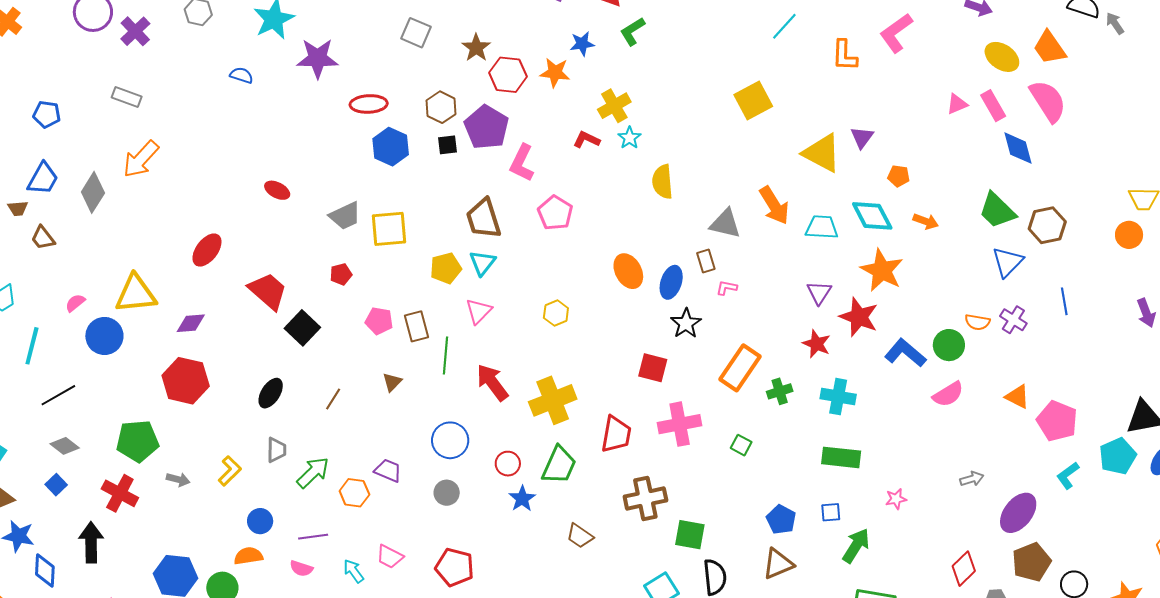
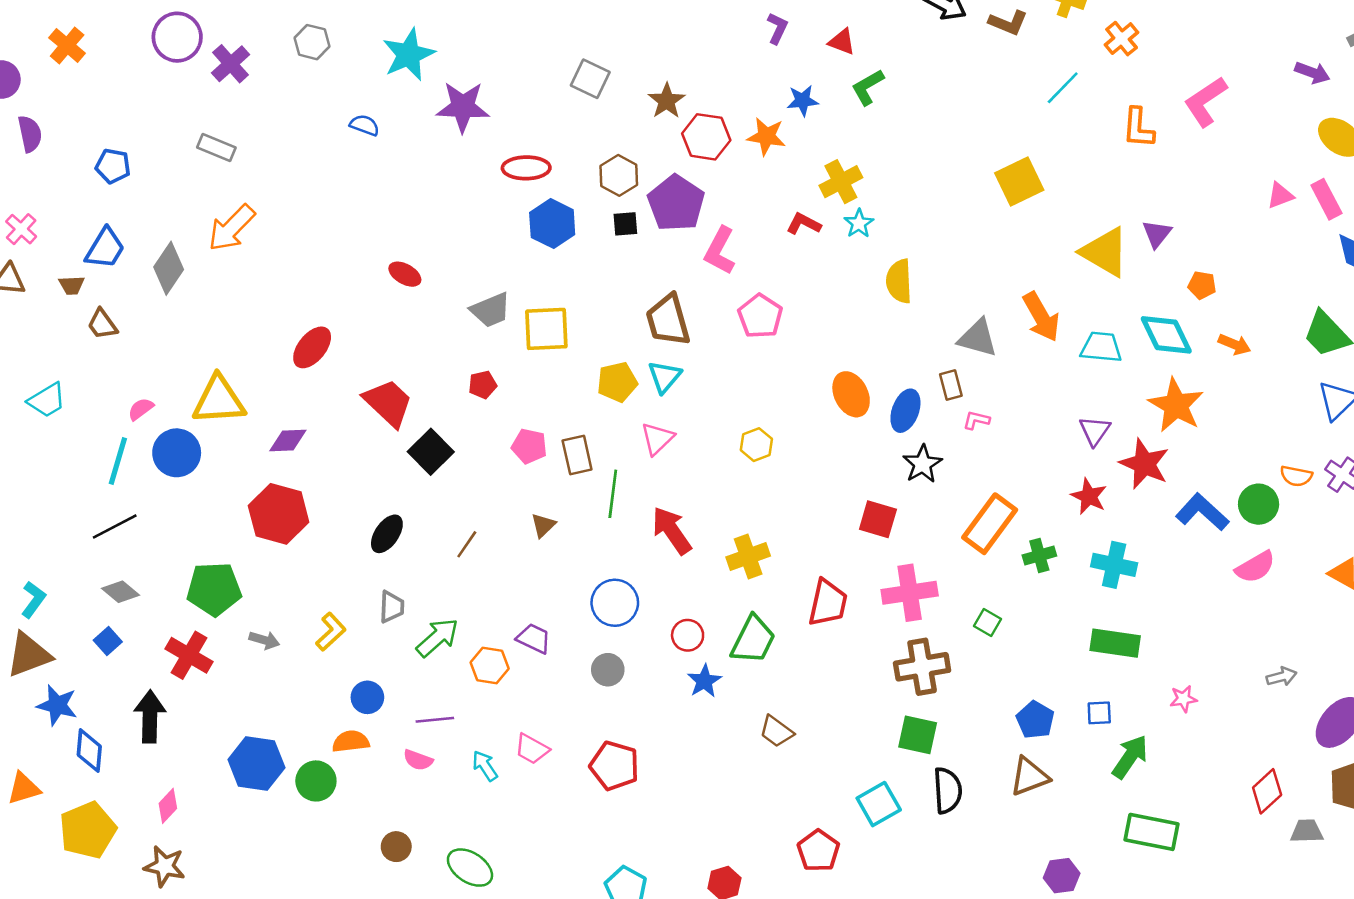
cyan line: (32, 346) -> (118, 461), moved
yellow cross: (553, 400) -> (748, 556), size x0.7
brown cross: (645, 499) -> (922, 667), moved

